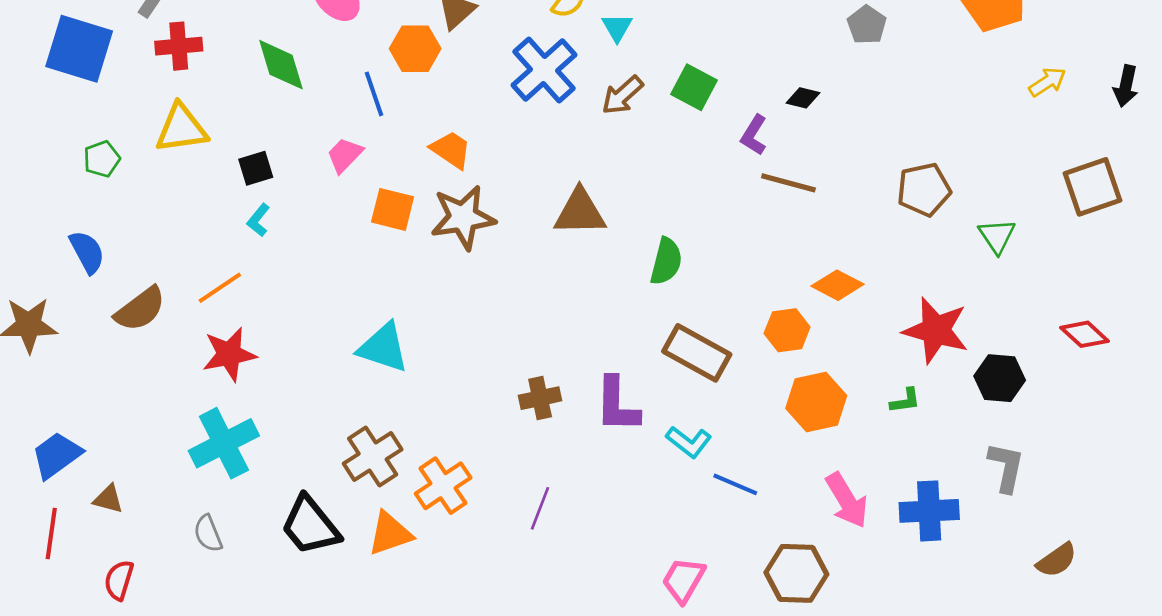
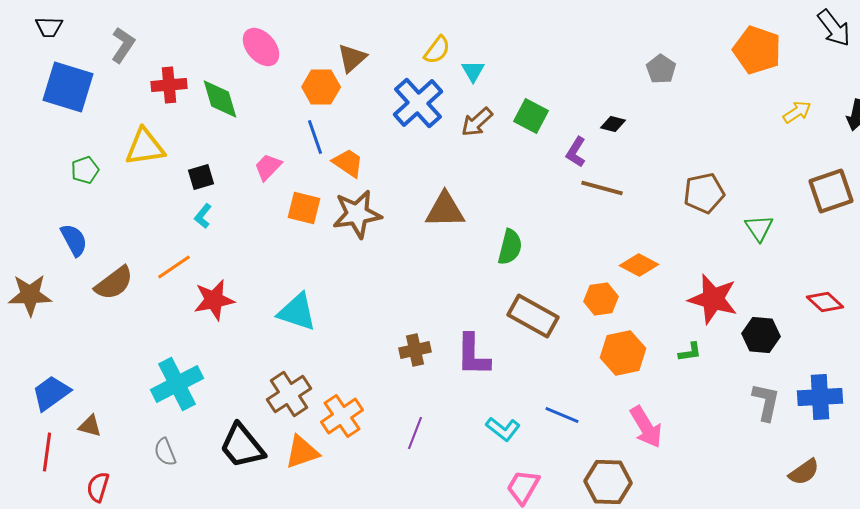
red cross: (179, 46) -> (169, 85), moved
blue line: (374, 94) -> (315, 137), moved
red star: (229, 354) -> (214, 300), moved
cyan L-shape: (689, 442) -> (503, 429), moved
blue cross: (929, 511) -> (820, 397), moved

